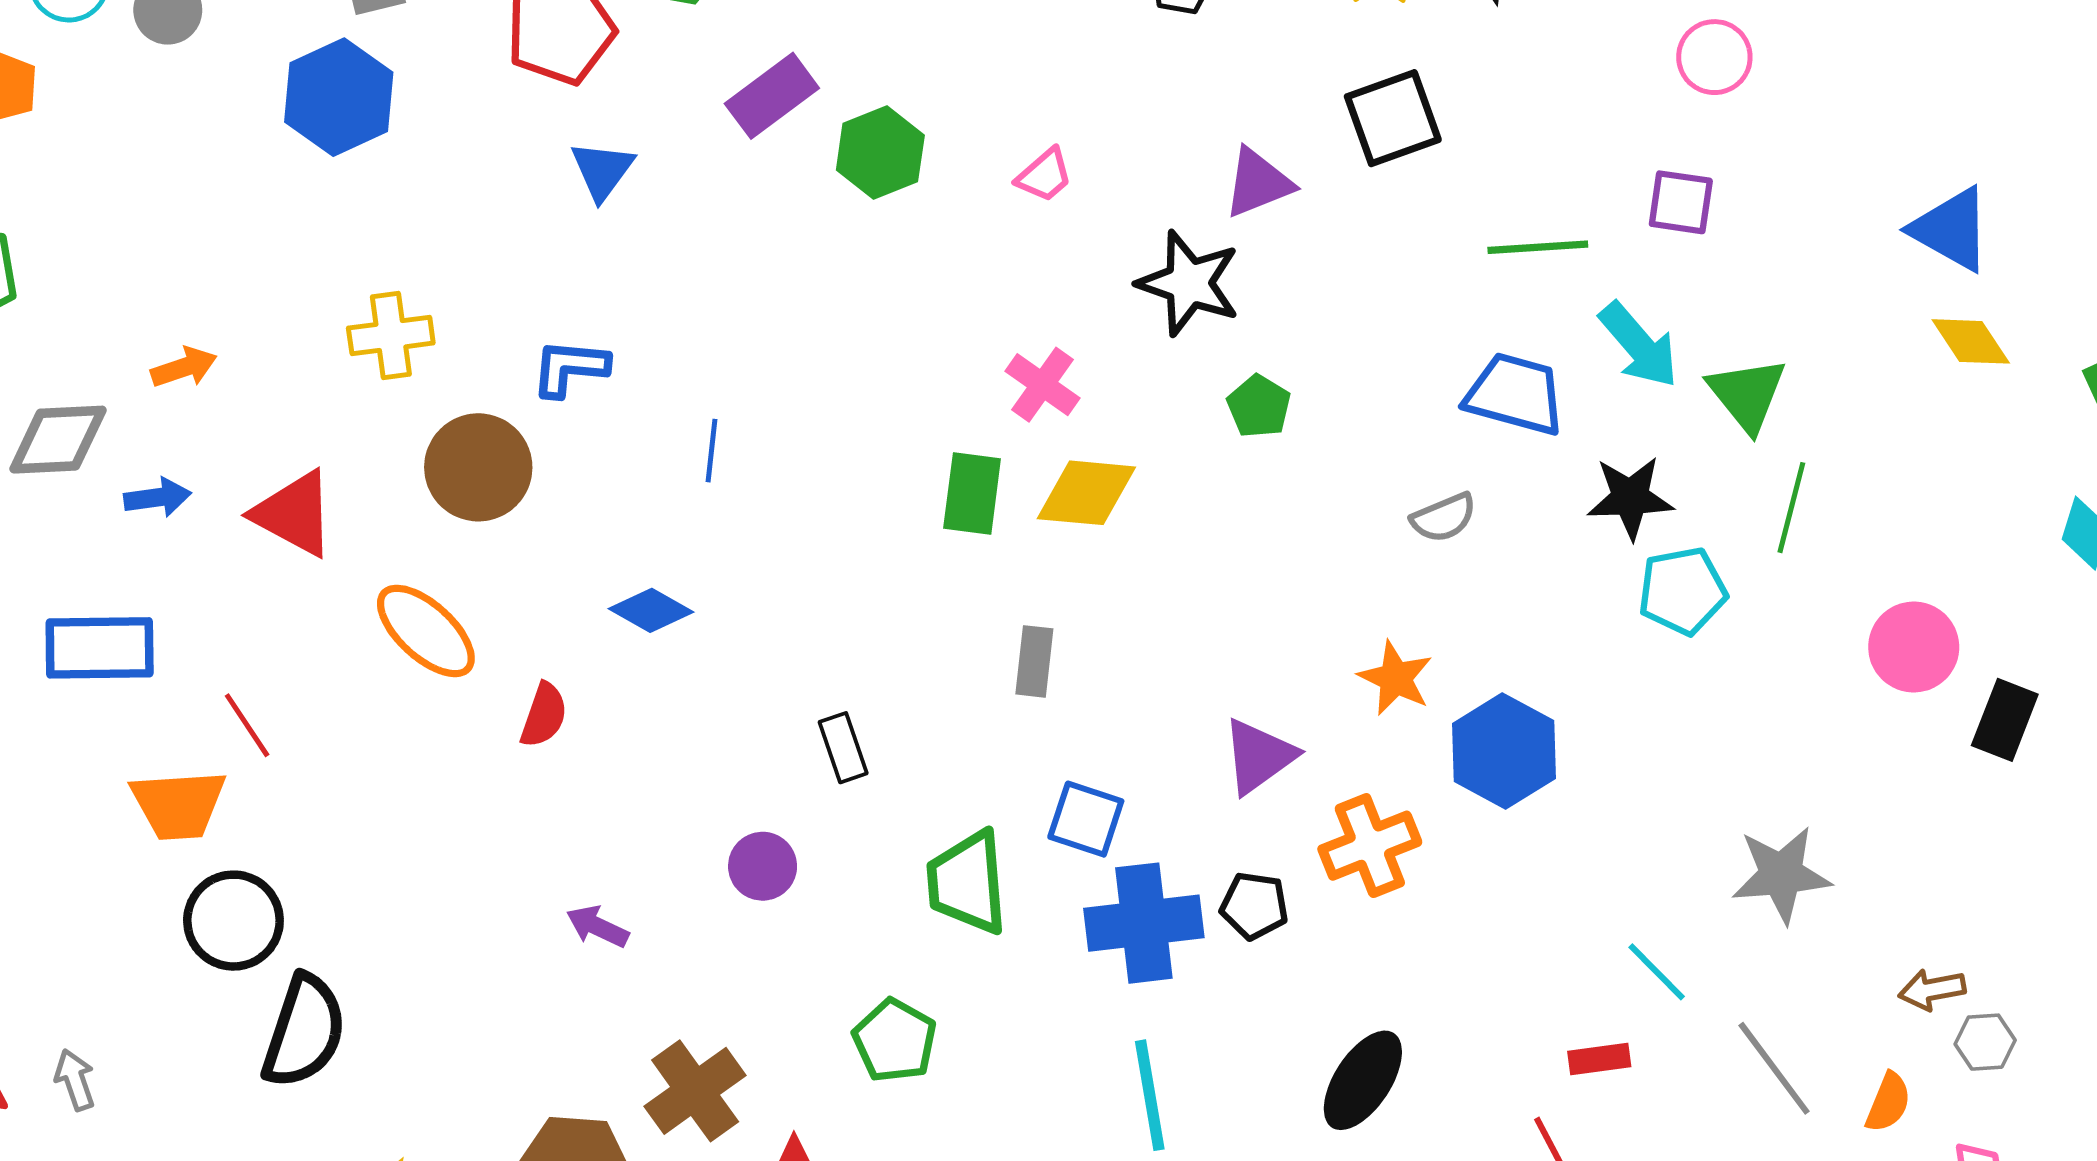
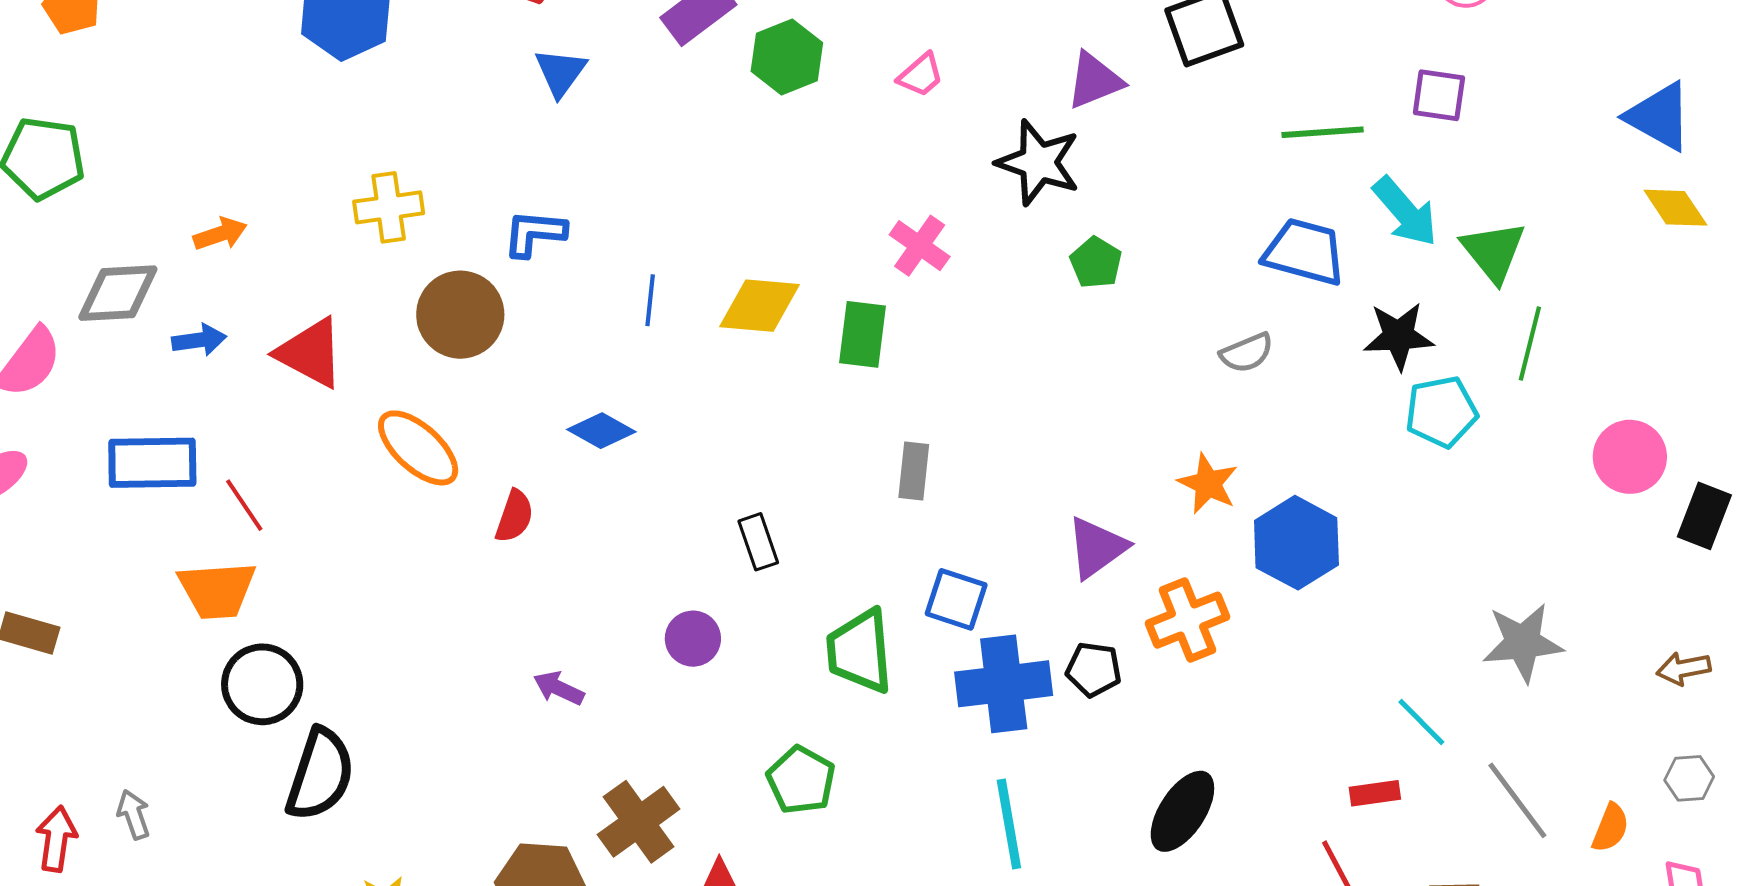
yellow diamond: (1086, 493) -> (760, 306), moved
red line: (247, 725) -> (244, 505), moved
brown arrow: (1932, 990) -> (1684, 668), moved

